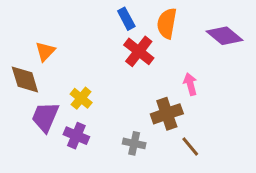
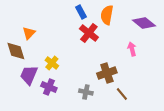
pink arrow: (190, 84) -> (132, 49), moved

